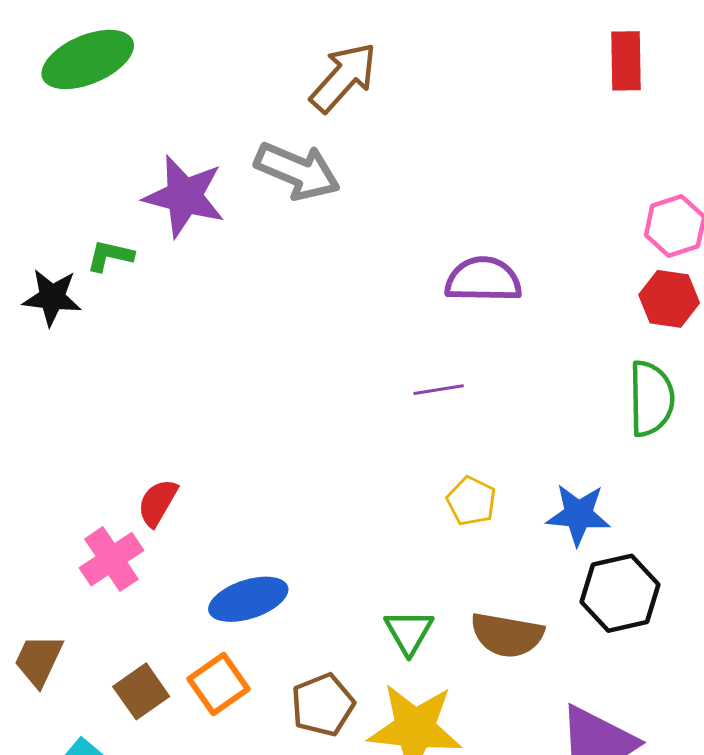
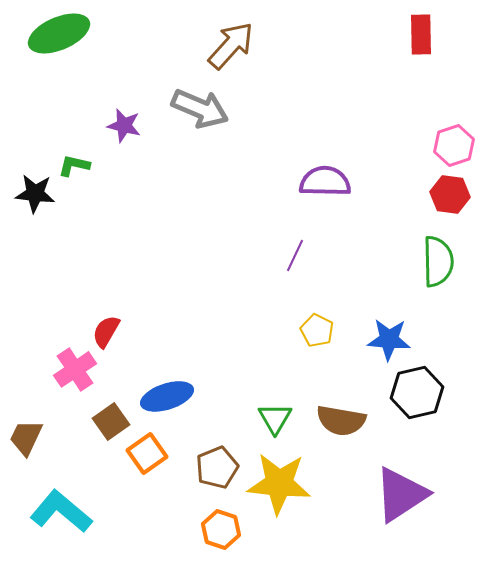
purple star: (184, 196) -> (124, 125), size x0.6
purple line: (439, 390) -> (295, 255), turned -56
brown square: (141, 691) -> (111, 421), moved

